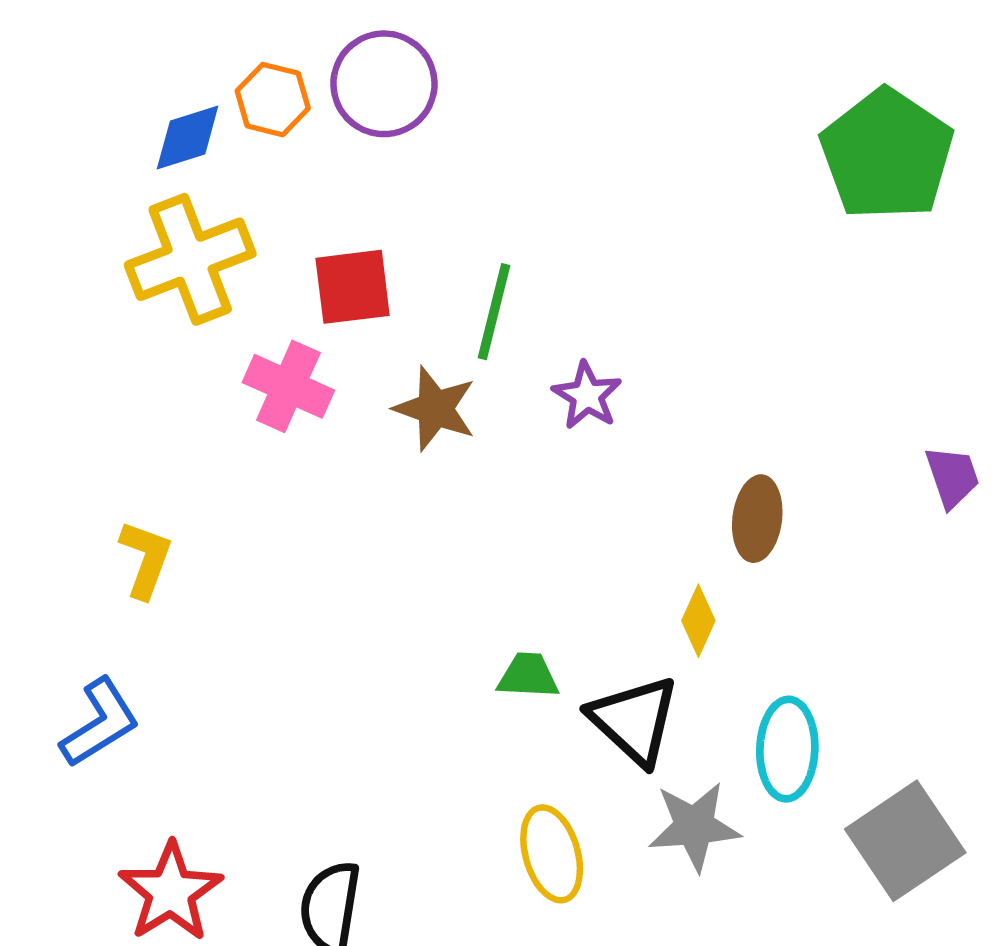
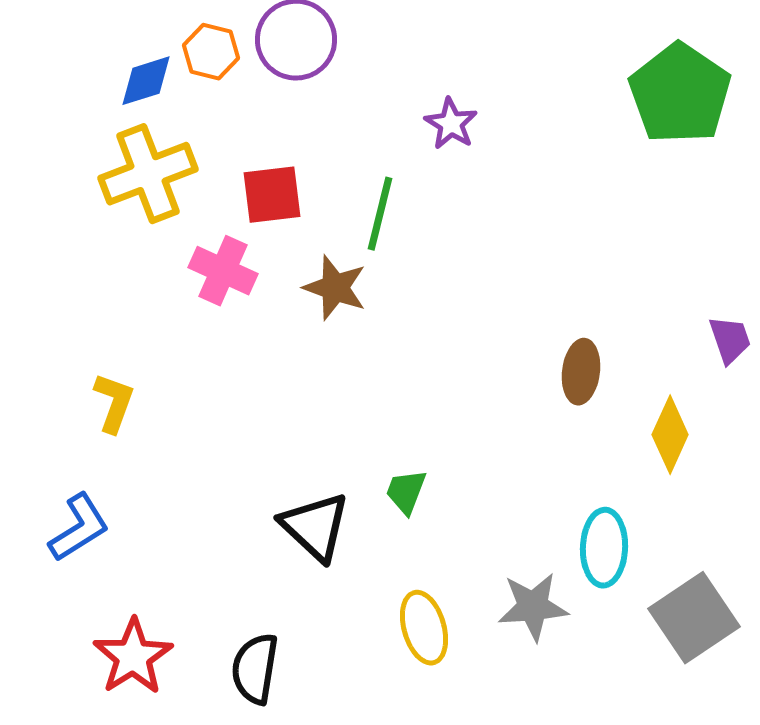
purple star: (587, 395) -> (451, 124), moved
yellow diamond: (698, 621) -> (670, 435), moved, size x1.4
green trapezoid: (528, 676) -> (406, 492), turned -72
black triangle: (634, 720) -> (315, 527), moved

